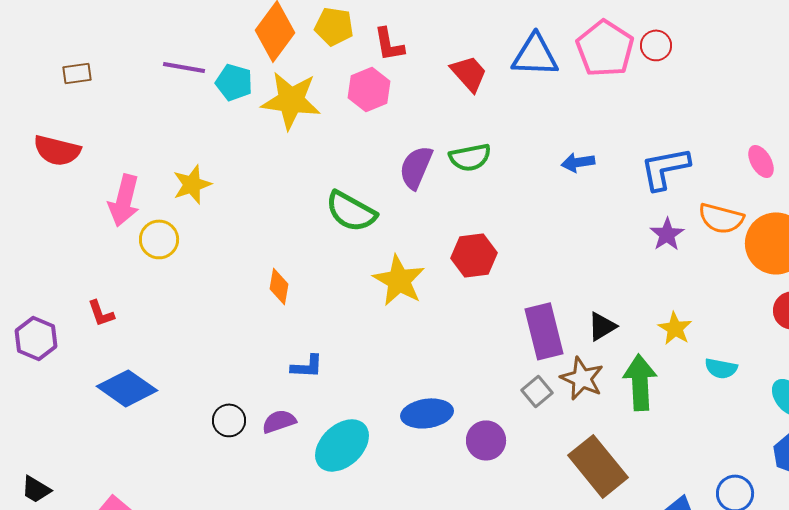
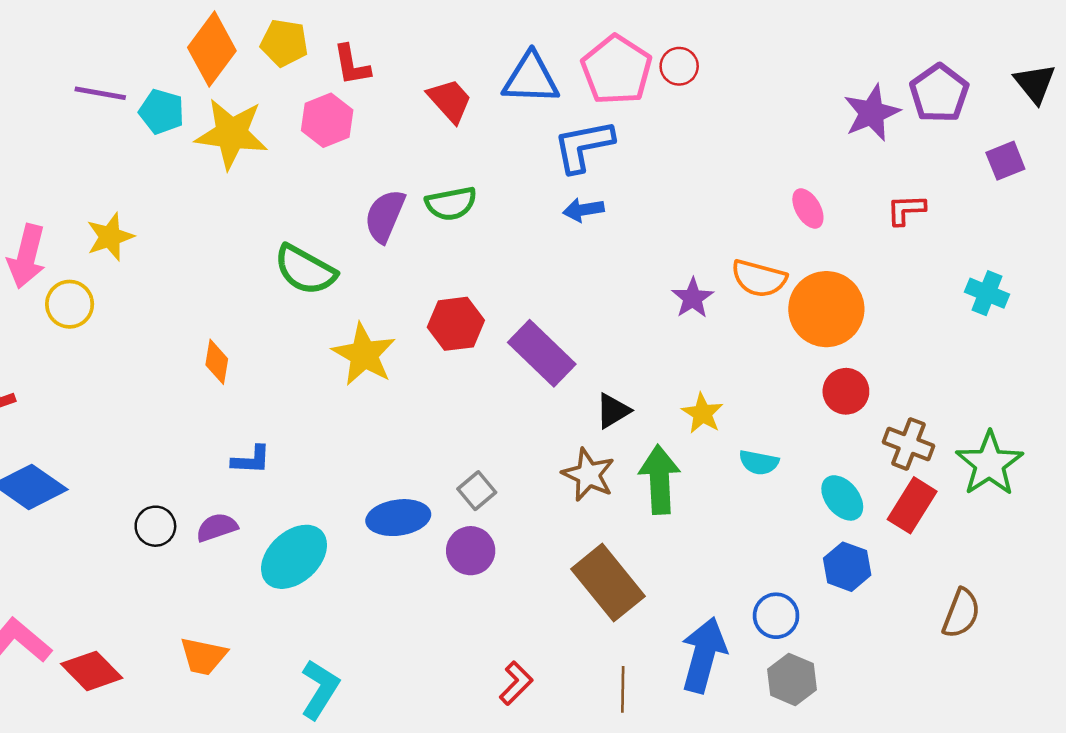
blue L-shape: (665, 168) -> (583, 146), moved
purple rectangle: (544, 331) -> (542, 353), moved, turned -32
gray square: (537, 391) -> (477, 491), moved

